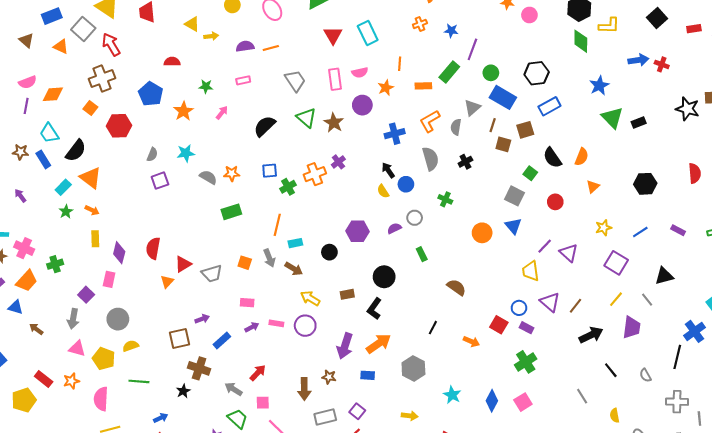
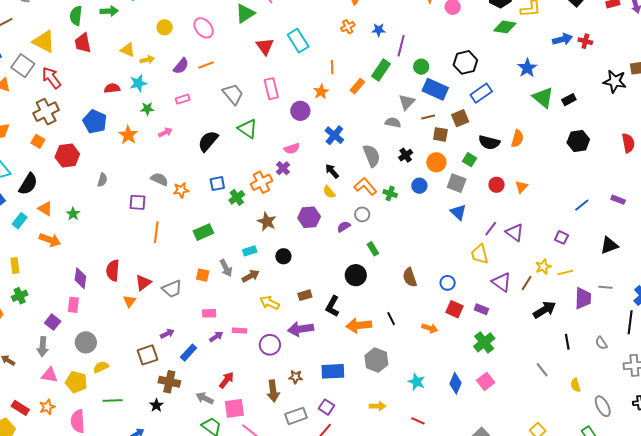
green diamond: (581, 41) -> (505, 27), turned -75
purple semicircle: (245, 46) -> (181, 66), turned 144
pink semicircle: (360, 72) -> (292, 149), moved
orange rectangle: (423, 86) -> (357, 86), turned -42
pink arrow: (222, 113) -> (165, 132), turned 32
orange L-shape: (430, 121) -> (365, 186), moved, turned 85
brown star: (334, 123) -> (267, 222), moved
brown line: (493, 125) -> (428, 117), turned 64
gray semicircle: (456, 127) -> (393, 123), turned 98
blue cross: (395, 134) -> (334, 135), turned -30
cyan star: (186, 153) -> (138, 83), moved
black semicircle: (552, 158) -> (489, 142), turned -35
gray semicircle: (208, 177) -> (159, 179), moved
orange triangle: (91, 178) -> (45, 209), size x0.7
purple square: (160, 181) -> (138, 202), moved, turned 30
blue circle: (406, 184) -> (419, 186), moved
black hexagon: (645, 184) -> (578, 141), moved
orange triangle: (593, 187) -> (521, 187), moved
orange arrow: (92, 210) -> (50, 240), size x1.5
green star: (66, 212) -> (73, 214), moved
green rectangle: (231, 212) -> (203, 232), moved
orange line: (277, 225) -> (156, 232), moved
yellow star: (604, 228) -> (543, 267), moved
purple hexagon: (357, 231) -> (309, 217), moved
orange circle: (482, 233) -> (436, 162), moved
yellow rectangle: (95, 239) -> (15, 265), moved
purple square: (616, 263) -> (561, 237), size x0.6
brown arrow: (294, 269) -> (251, 276), turned -54
black circle: (384, 277) -> (356, 275), moved
brown semicircle: (456, 287) -> (410, 277), turned -138
yellow line: (616, 299) -> (565, 273), turned 42
gray line: (647, 300) -> (605, 287), moved, turned -40
blue circle: (519, 308) -> (448, 283), moved
purple circle: (305, 326) -> (270, 345), moved
black line: (433, 328) -> (391, 319), turned -48
orange arrow: (379, 344) -> (359, 325), moved, turned -145
purple arrow: (345, 346) -> (301, 329), moved, turned 70
black line: (611, 370) -> (567, 342), turned 35
blue rectangle: (368, 375) -> (333, 371), size x1.6
pink square: (263, 403) -> (234, 408), size x1.5

